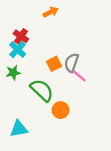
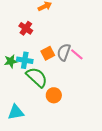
red cross: (21, 36) -> (26, 28), moved
cyan cross: (18, 50) -> (25, 60), moved, turned -35
pink line: (79, 76) -> (77, 54), moved

